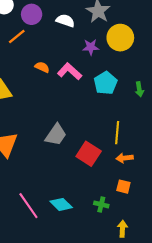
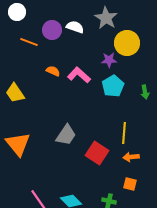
purple circle: (32, 14) -> (52, 30), moved
orange line: (17, 36) -> (29, 42), turned 60
purple star: (91, 47) -> (109, 60), moved

